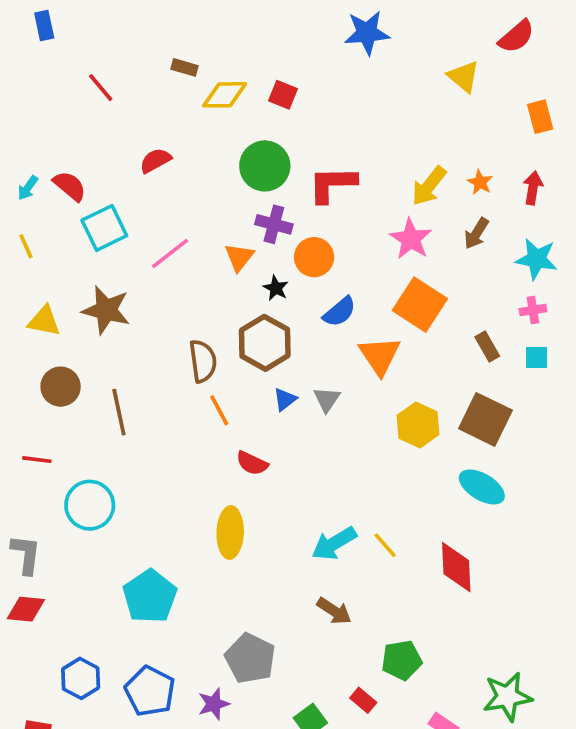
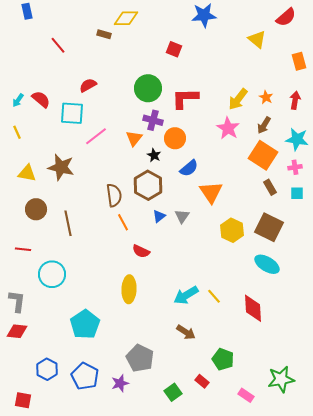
yellow diamond: (225, 95) -> (126, 18), moved
red square: (283, 95) -> (174, 49), moved
cyan square: (104, 228) -> (72, 113), moved, turned 30
orange square: (420, 305) -> (263, 155), moved
green pentagon: (402, 660) -> (223, 359), turned 30

